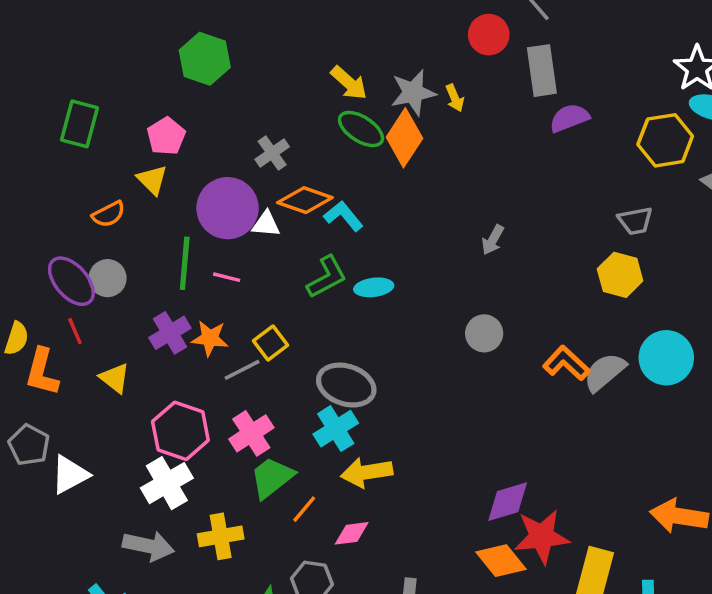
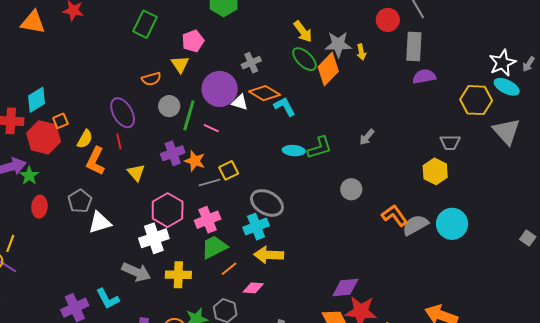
green L-shape: (327, 277) -> (320, 148), moved
gray circle: (108, 278) -> (169, 106), moved

